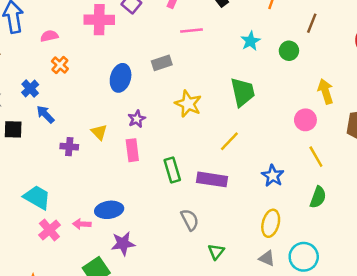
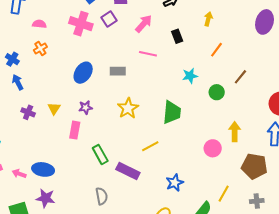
blue cross: (30, 89) -> (12, 59), turned -32
yellow line: (316, 157) -> (224, 194), moved, turned 42
green rectangle: (172, 170) -> (100, 154), turned -30

